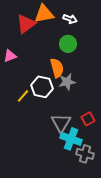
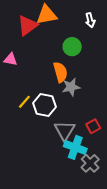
white arrow: (70, 19) -> (90, 20), moved, turned 56
pink triangle: (10, 56) -> (11, 59), turned 32
white hexagon: (42, 87) -> (44, 105), moved
gray cross: (85, 154) -> (90, 163), turned 30

